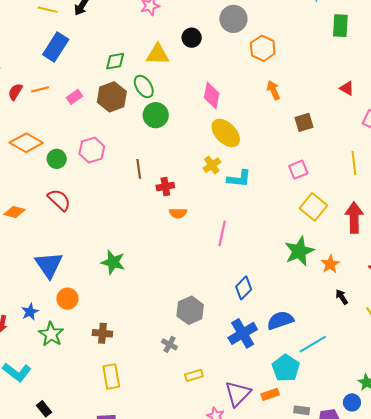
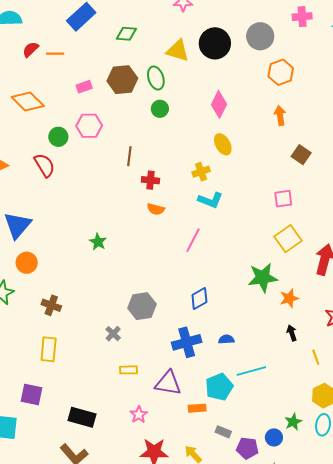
black circle: (192, 38) -> (215, 43), size x1.6
green diamond: (115, 61) -> (126, 34), moved
pink rectangle: (75, 97) -> (84, 87), moved
green circle: (156, 115) -> (160, 109), size x0.7
brown square: (304, 122) -> (301, 155), turned 36
yellow ellipse: (226, 133) -> (223, 144), size x0.7
green circle: (57, 159) -> (58, 137), moved
cyan L-shape: (239, 179) -> (210, 200), moved
green star: (113, 262) -> (98, 242), moved, size x0.7
blue semicircle: (280, 320) -> (226, 339), size x0.6
purple triangle: (238, 394) -> (168, 383), moved, turned 40

